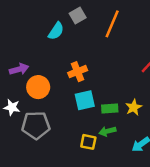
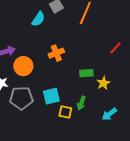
cyan square: (85, 100) -> (51, 96), moved
green rectangle: (110, 109) -> (86, 73), moved
green arrow: (107, 131) -> (81, 103), turned -56

